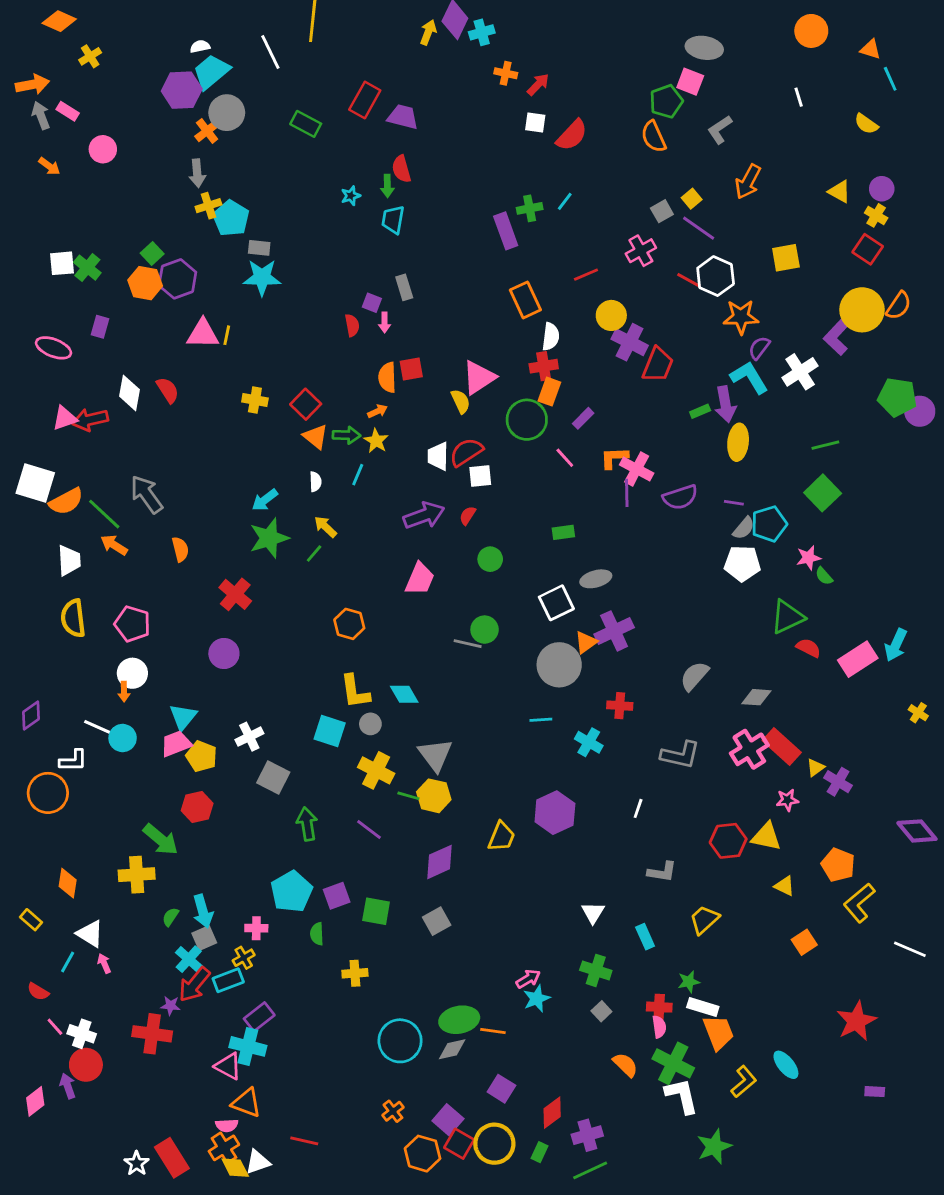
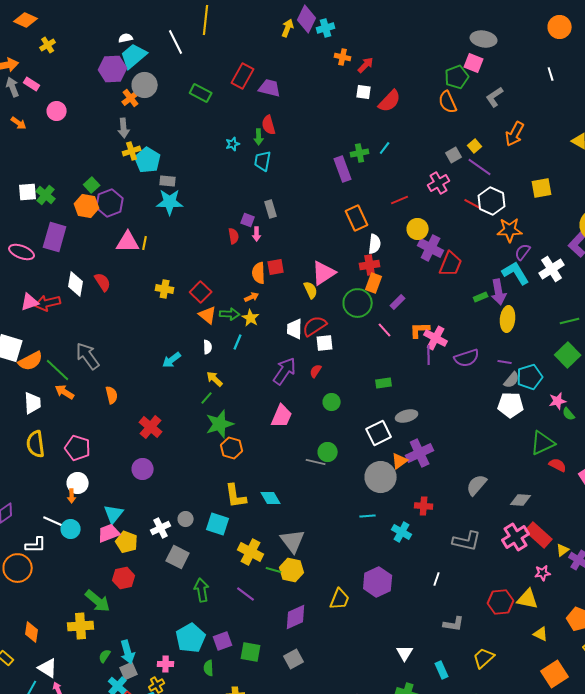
purple rectangle: (100, 327) -> (55, 237), size x1.8
purple arrow: (424, 515) -> (285, 371), turned -36
green star: (269, 538) -> (220, 424), moved
gray circle: (370, 724) -> (186, 519), moved
orange square: (804, 942) -> (555, 674), size x1.5

